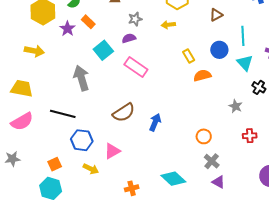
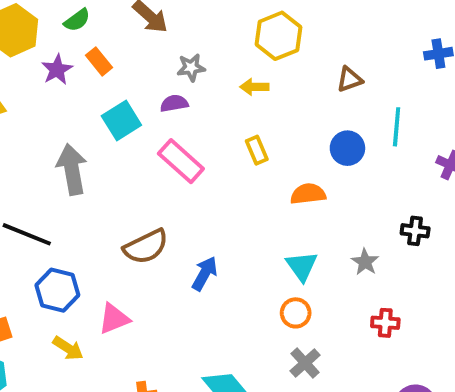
yellow rectangle: (189, 56) -> (257, 150), moved
cyan triangle: (245, 63) -> (302, 266), moved
black cross: (259, 87) -> (415, 231), turned -32

